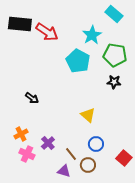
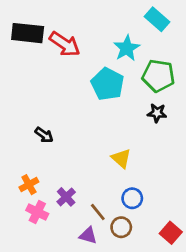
red square: (124, 158) -> (171, 233), moved

